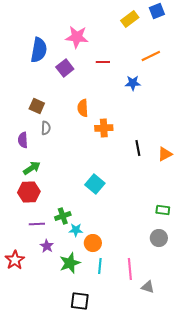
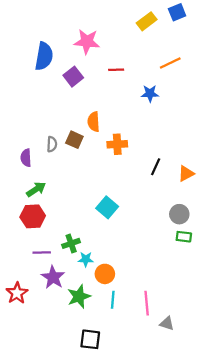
brown square: (37, 106) -> (74, 140), moved
black line: (138, 148) -> (156, 167), turned 35
gray circle: (159, 238) -> (179, 214), moved
purple star: (47, 246) -> (53, 277), size x1.5

